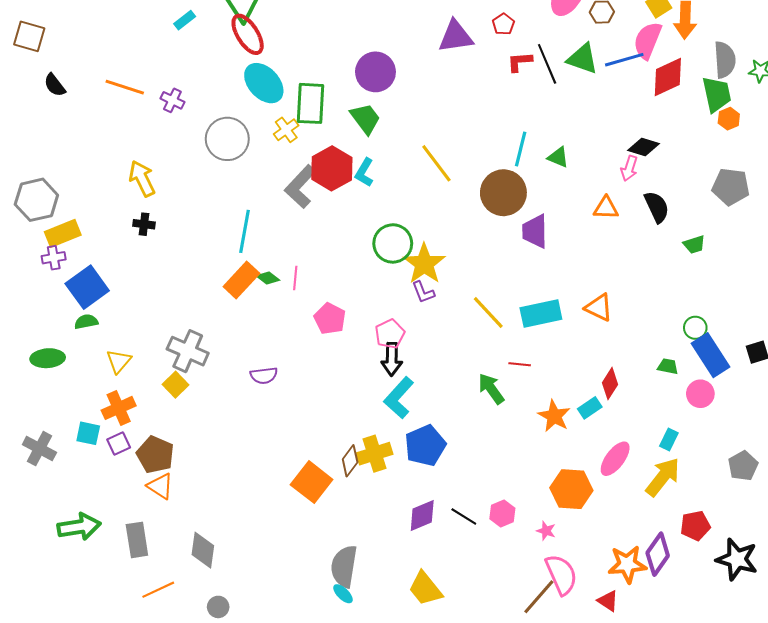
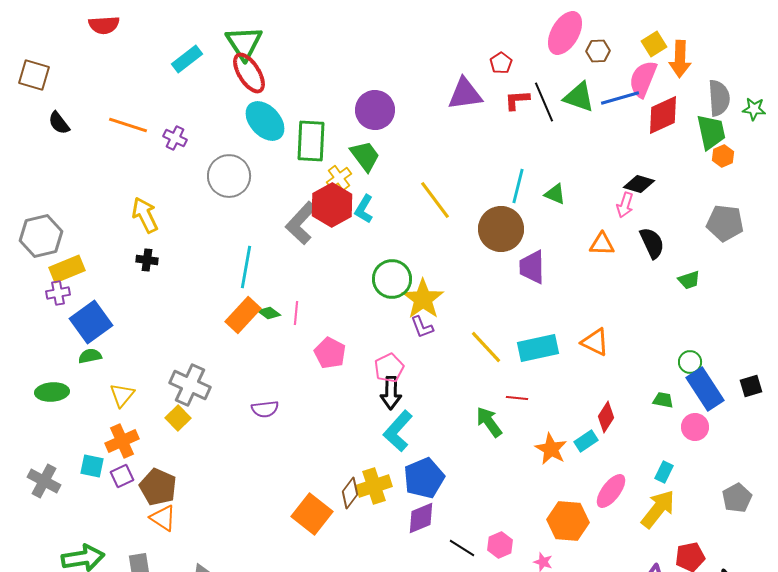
cyan rectangle: (185, 20) -> (187, 59), size x1.4
purple triangle: (456, 36) -> (465, 94), moved
yellow cross: (286, 130) -> (339, 178), moved
purple diamond: (422, 516) -> (421, 518), moved

